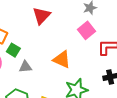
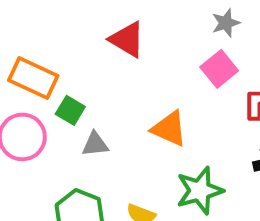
red triangle: (41, 16) -> (127, 39), turned -42

